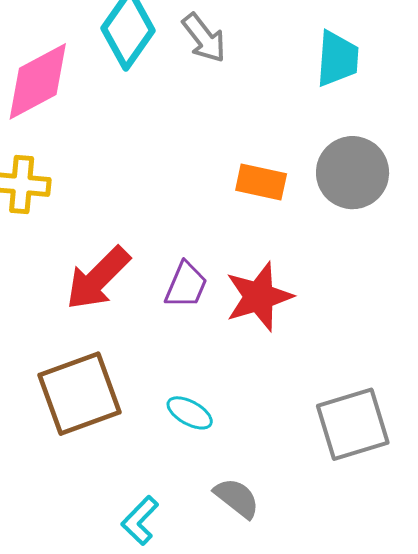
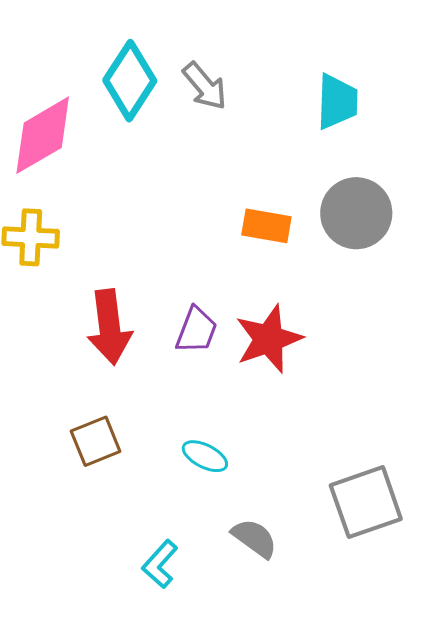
red arrow: (98, 278) -> (109, 327), turned -50
brown square: (79, 394) -> (96, 441), size x0.6
gray square: (353, 424) -> (366, 502), moved

